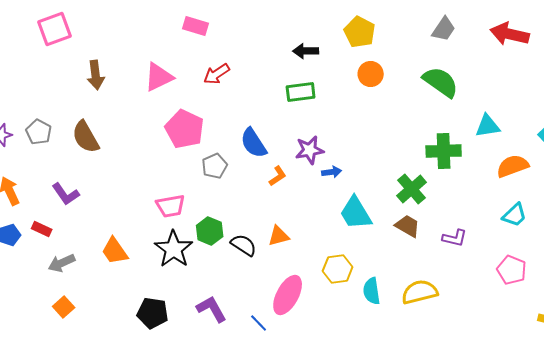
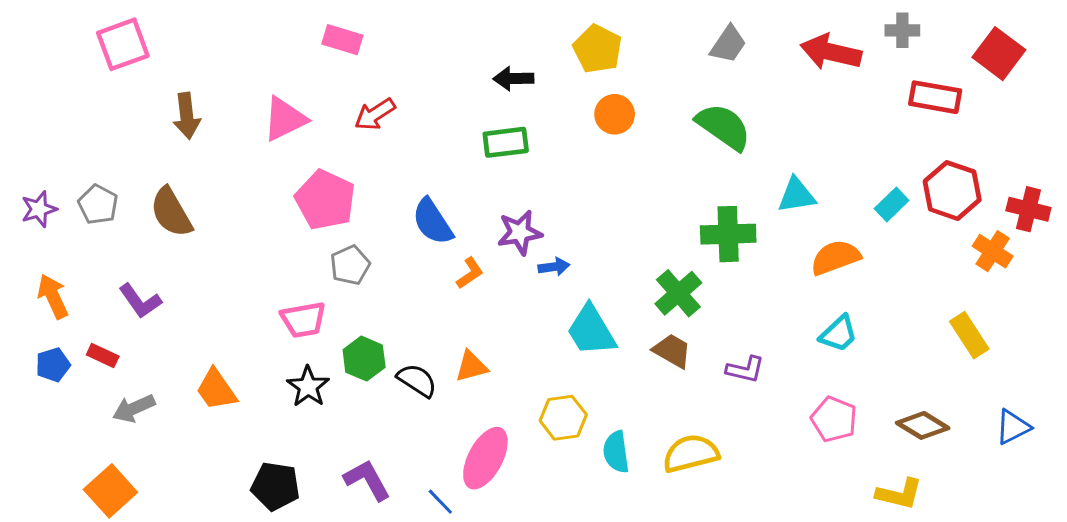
gray pentagon: (215, 166) -> (350, 265), moved
black star: (174, 249) -> (308, 387), size x0.7
orange square: (64, 307) -> (110, 491), moved, size x1.5

